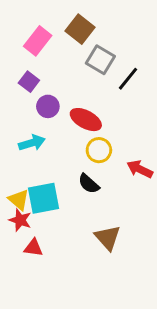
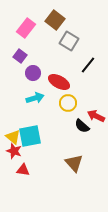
black line: (128, 79) -> (88, 65), moved
cyan arrow: (32, 143) -> (35, 98), moved
black semicircle: (89, 184) -> (82, 126), moved

